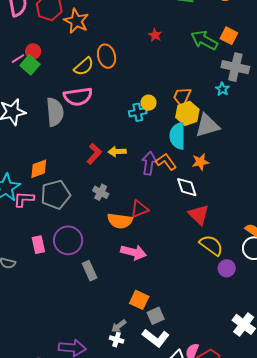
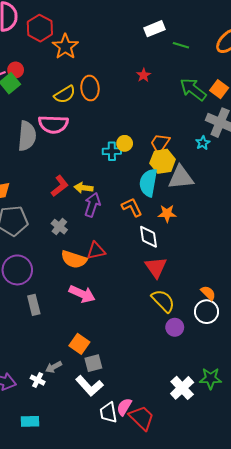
purple arrow: (149, 163) -> (92, 205), moved
white cross: (117, 340) -> (38, 380), moved

